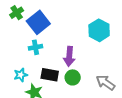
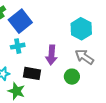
green circle: (73, 77) -> (72, 77), moved
gray arrow: (105, 83) -> (84, 57), moved

